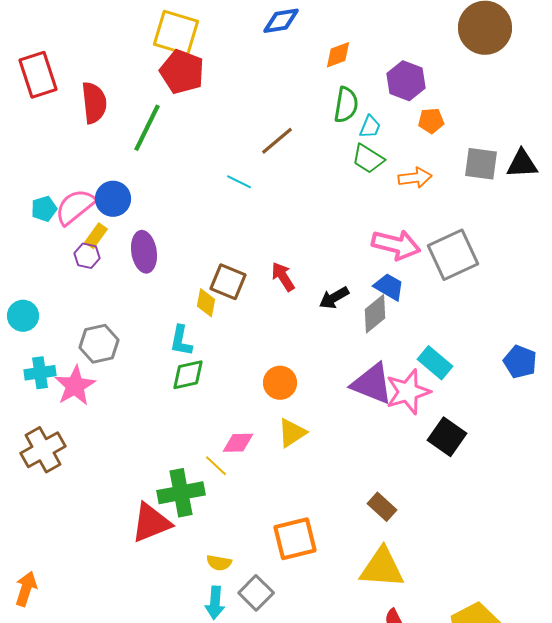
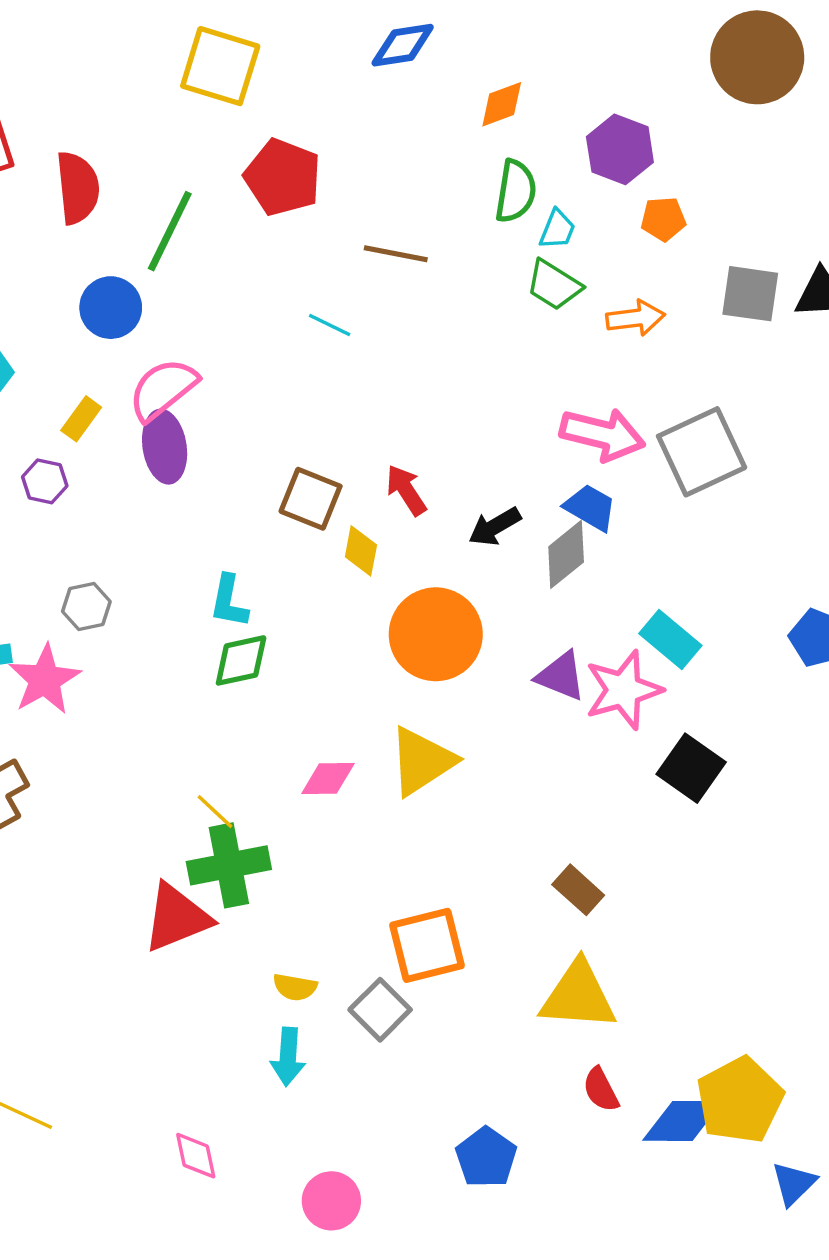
red pentagon: (182, 72) -> (283, 177), moved
brown line: (277, 141) -> (396, 254), turned 51
blue circle: (113, 199) -> (111, 308), moved
pink semicircle: (75, 207) -> (163, 389), moved
purple hexagon: (87, 256) -> (45, 481), moved
yellow diamond: (206, 303) -> (361, 551), moved
gray hexagon: (99, 344) -> (86, 607), size x0.7
orange circle: (280, 383) -> (436, 634), moved, size x1.6
purple triangle: (372, 384) -> (561, 676), size x0.7
yellow triangle: (292, 433) -> (422, 761), size x1.4
yellow line: (216, 466) -> (215, 812), moved
gray square: (256, 593) -> (380, 1010), moved

